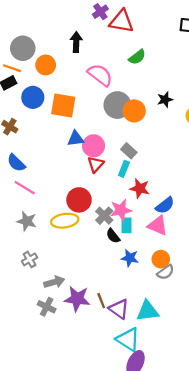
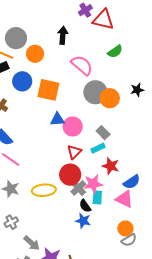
red triangle: (96, 164) -> (74, 152), moved
cyan rectangle: (124, 169) -> (98, 148), turned 40
red circle: (79, 200) -> (70, 175), moved
blue star: (130, 258) -> (83, 221), moved
gray arrow: (54, 282) -> (32, 243), turned 54

